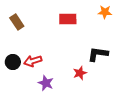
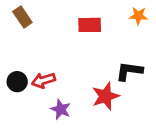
brown rectangle: (17, 22) -> (22, 17), moved
red star: (80, 73) -> (105, 96), size x1.5

